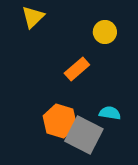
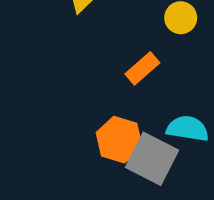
cyan semicircle: (110, 113) -> (188, 129), size x1.4

